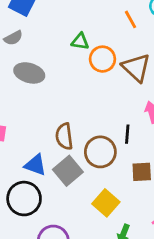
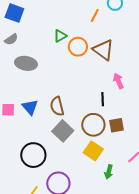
orange line: (131, 19) -> (95, 15), turned 64
green triangle: (80, 41) -> (60, 36), turned -32
brown circle: (100, 152) -> (93, 125), moved
blue triangle: (35, 165) -> (30, 107), moved, turned 36

